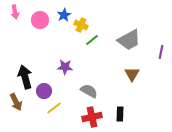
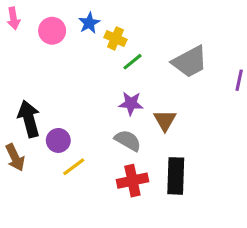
purple star: (65, 67) -> (131, 103), moved
brown triangle: (132, 74) -> (165, 120), moved
black rectangle: (120, 114) -> (176, 176), size x1.6

